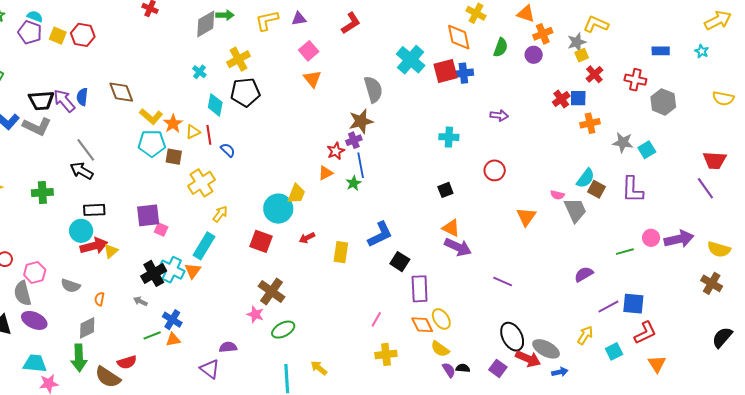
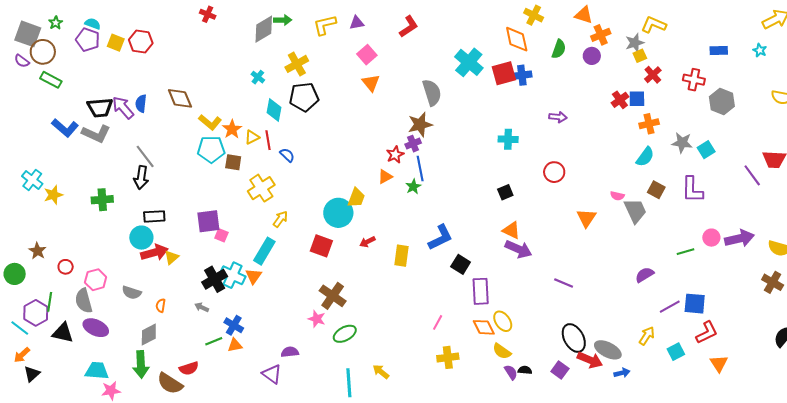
black arrow: (82, 171) -> (141, 178), turned -110
cyan semicircle: (586, 178) -> (645, 157), moved
purple line: (705, 188) -> (752, 175), moved

